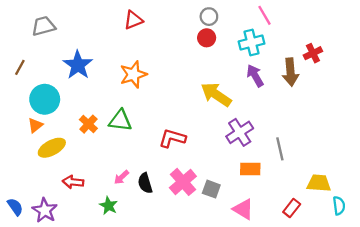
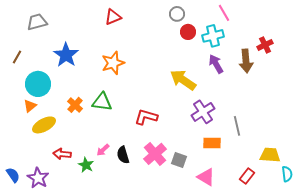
red circle: (207, 38) -> (188, 32), moved
green star: (109, 206) -> (86, 165), moved

